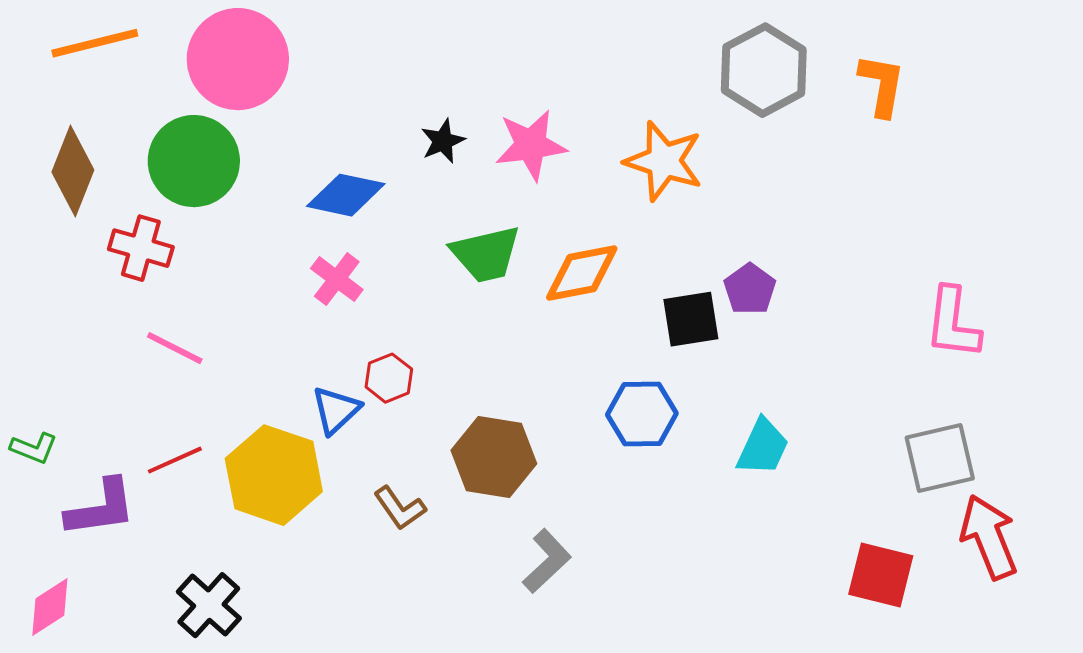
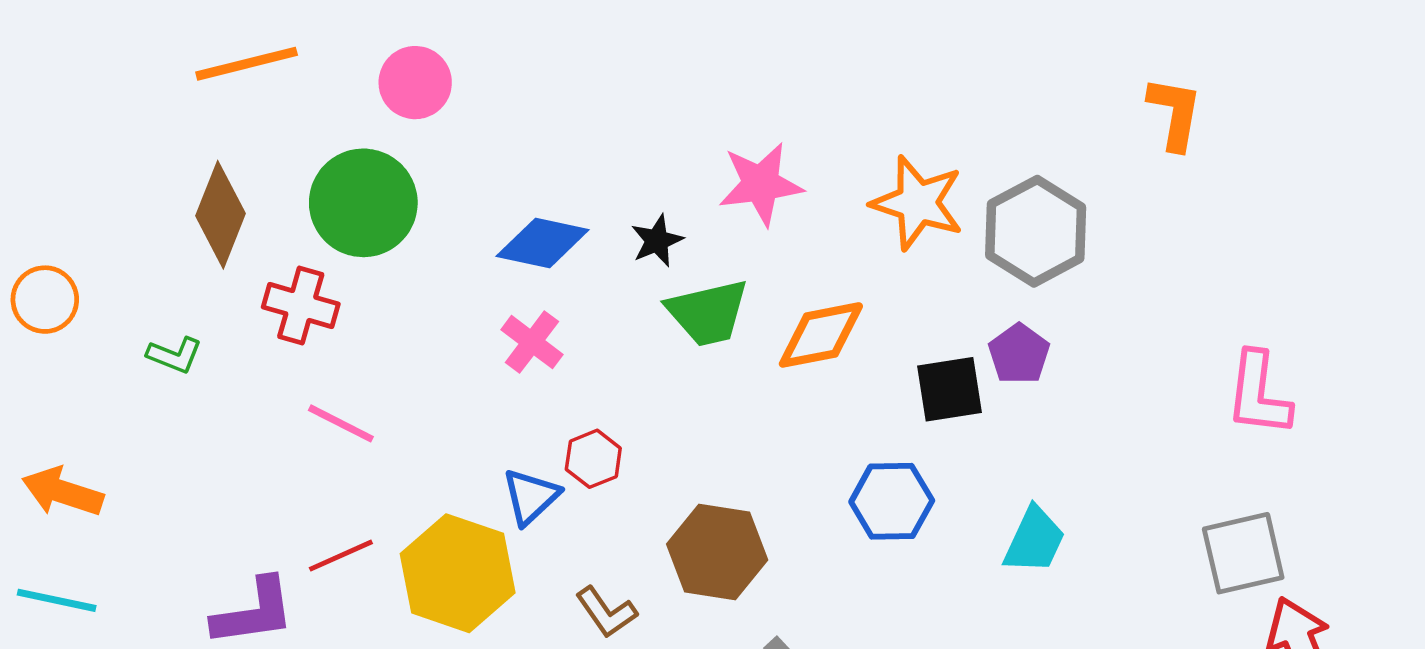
pink circle: (238, 59) -> (415, 83), size x0.6
gray hexagon: (764, 70) -> (1036, 231), moved
black star: (443, 141) -> (657, 241), moved
green L-shape: (34, 448) -> (175, 355), moved

